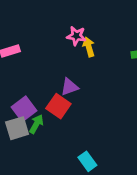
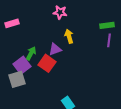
yellow arrow: (89, 47) -> (69, 36), moved
green arrow: (36, 124) -> (31, 53), moved

